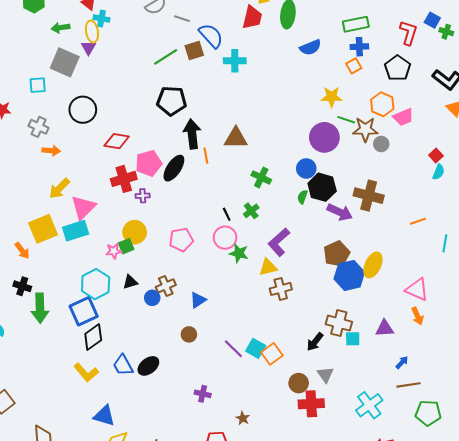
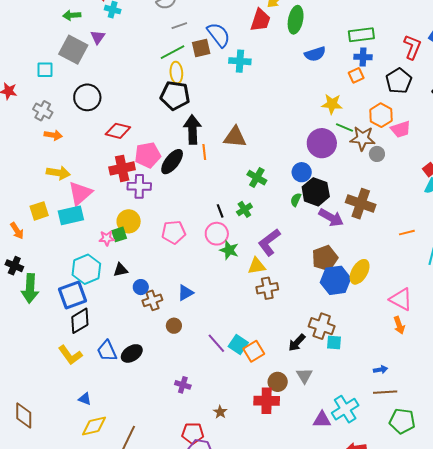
gray line: (182, 19) -> (179, 26), moved, turned -42
yellow ellipse: (92, 32) -> (176, 73), moved
yellow arrow: (59, 188) -> (58, 173), turned -130
purple cross: (143, 196) -> (139, 186), size x1.6
yellow square: (43, 229) -> (39, 211), size x0.7
brown cross: (166, 286) -> (152, 300), moved
purple triangle: (385, 328) -> (322, 420), moved
blue arrow: (402, 362) -> (380, 370), turned 32
red cross: (311, 404) -> (267, 401), moved
blue triangle: (104, 416) -> (85, 399), size x0.6

